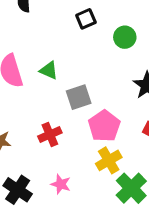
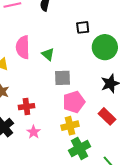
green circle: (125, 37) -> (105, 47), size x1.6
red cross: (50, 134) -> (26, 107), moved

